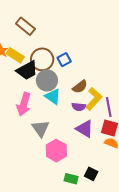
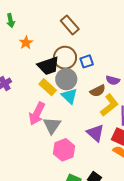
brown rectangle: (25, 26) -> (70, 25), moved
yellow rectangle: (15, 55) -> (48, 87), moved
pink arrow: (24, 104) -> (37, 114), moved
purple semicircle: (79, 107) -> (113, 80), moved

